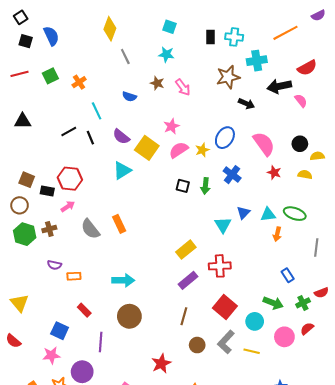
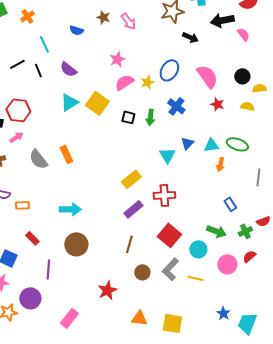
yellow square: (147, 148) -> (97, 103), moved

